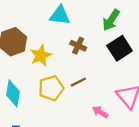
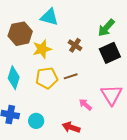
cyan triangle: (60, 15) -> (49, 17), moved

